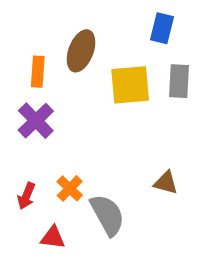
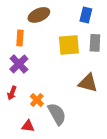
brown ellipse: (81, 51) -> (39, 15), moved, turned 45
brown triangle: (166, 183) -> (88, 83), moved, size x1.5
red arrow: (26, 196) -> (12, 93), moved

